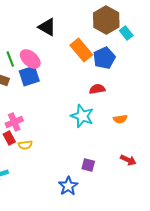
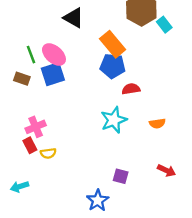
blue pentagon: (104, 58) -> (113, 66), moved, turned 30
cyan star: (82, 116) -> (114, 120), turned 30

